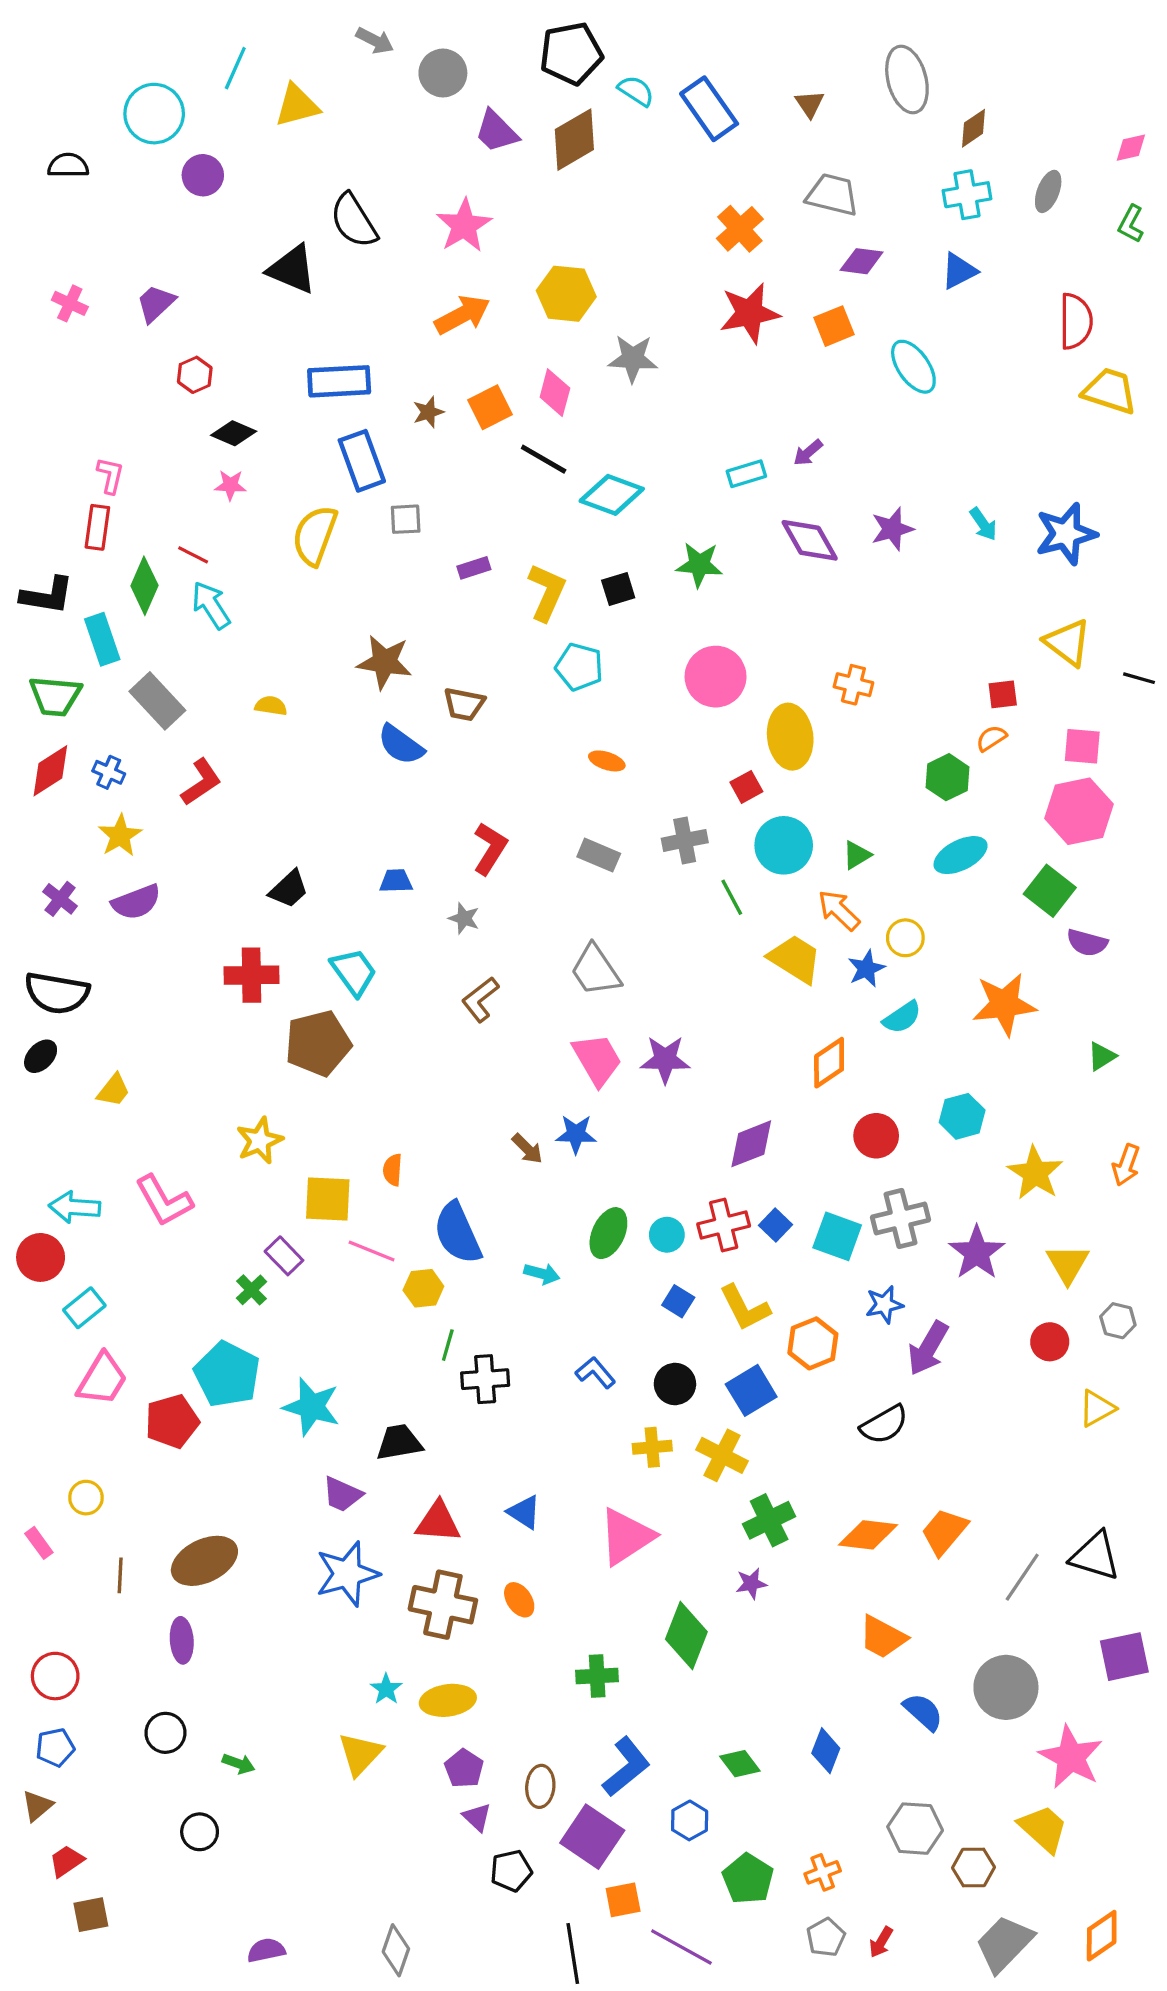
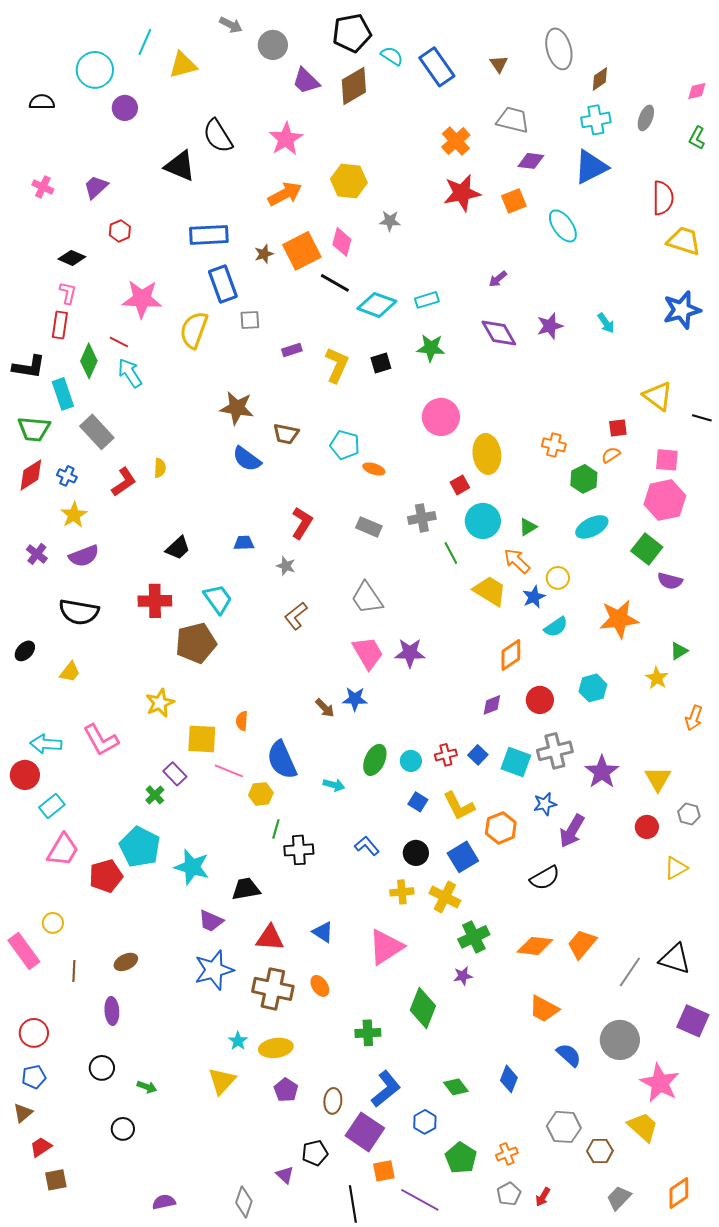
blue triangle: (959, 271) -> (591, 167), size x1.5
gray star: (633, 359) -> (390, 221), size x0.7
orange square: (490, 407) -> (302, 251), size x1.4
black diamond: (234, 433) -> (72, 258), moved
cyan rectangle: (746, 474) -> (427, 300), moved
pink star: (230, 485) -> (142, 299), size x2.0
blue star: (1066, 534) -> (682, 310), moved
cyan pentagon: (579, 667) -> (345, 445), moved
orange cross: (853, 685) -> (554, 445), moved
yellow semicircle: (271, 706) -> (160, 468), moved, turned 84
black semicircle: (57, 993) -> (79, 612), moved
purple diamond: (751, 1144) -> (492, 705), moved, size x0.7
yellow star: (1035, 1173) -> (657, 678), moved, size x0.7
red cross: (724, 1225) -> (446, 755), size x0.7
pink rectangle: (39, 1543) -> (24, 951), size x1.8
brown ellipse: (204, 1561) -> (126, 962), size x0.6
purple square: (1124, 1657) -> (693, 1021), turned 36
purple triangle: (477, 1817) -> (285, 1175), moved
gray trapezoid: (1004, 1944) -> (619, 1198), size x0.7

